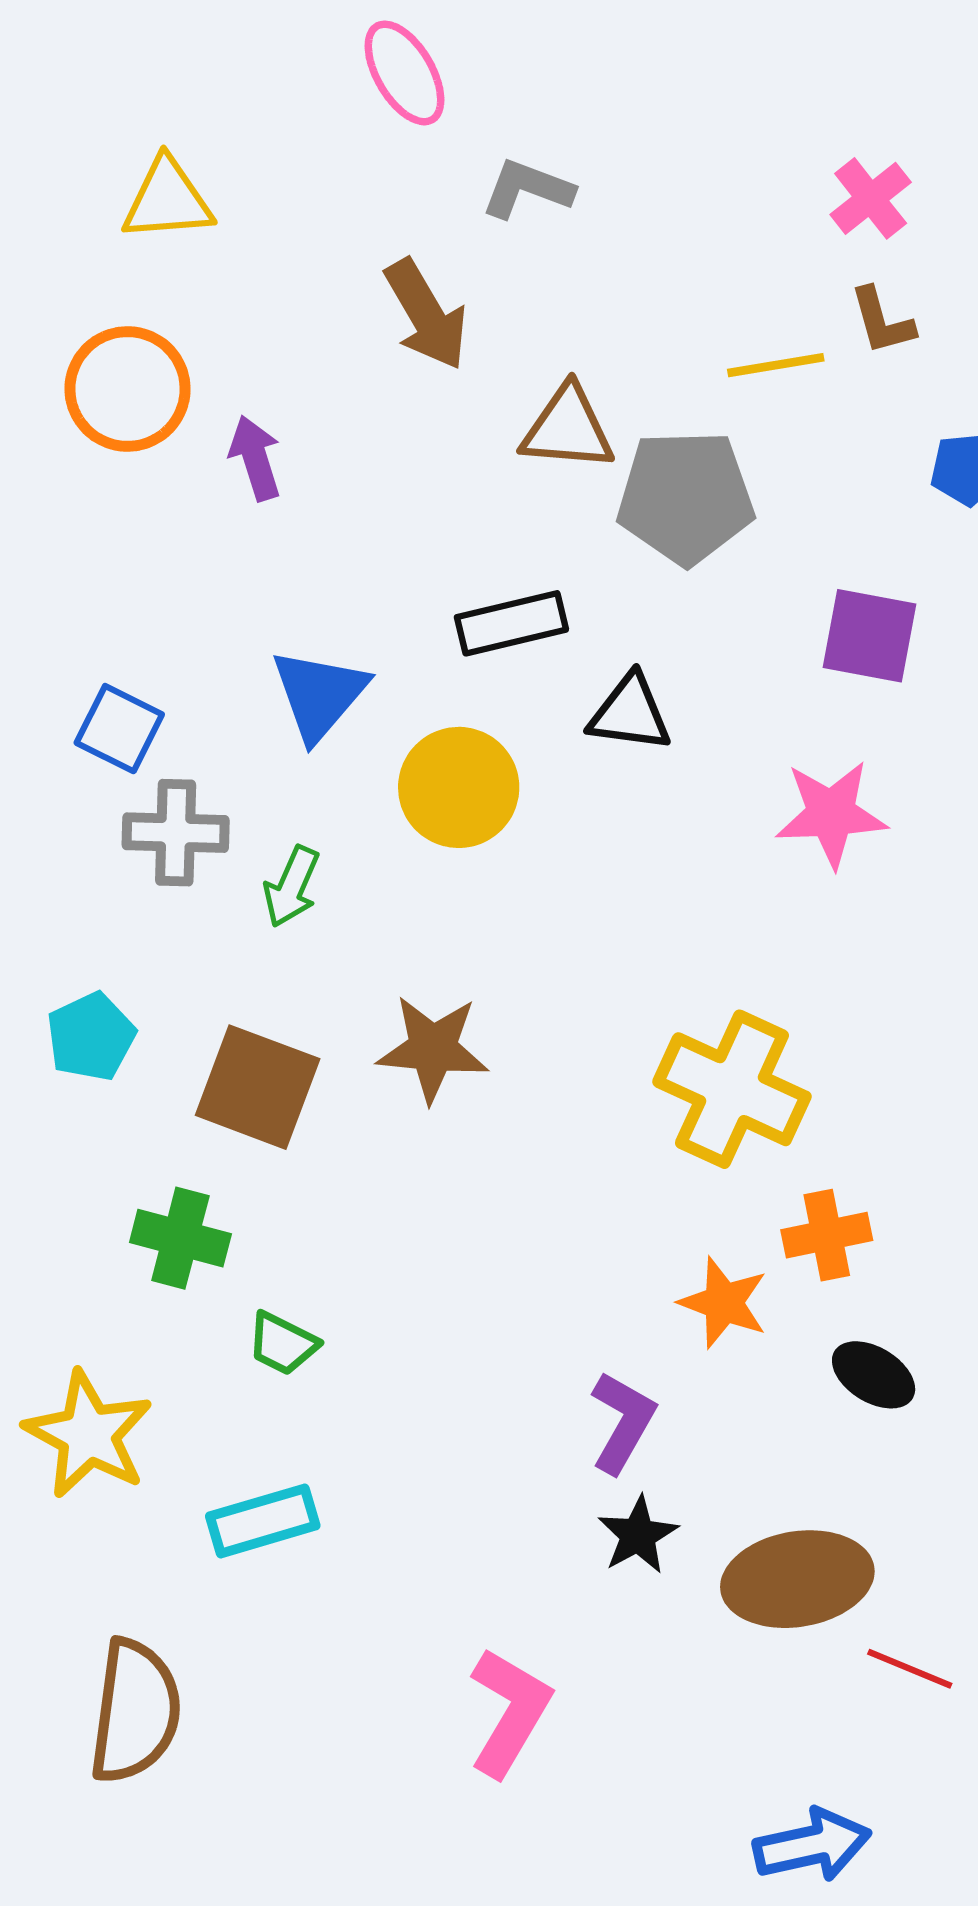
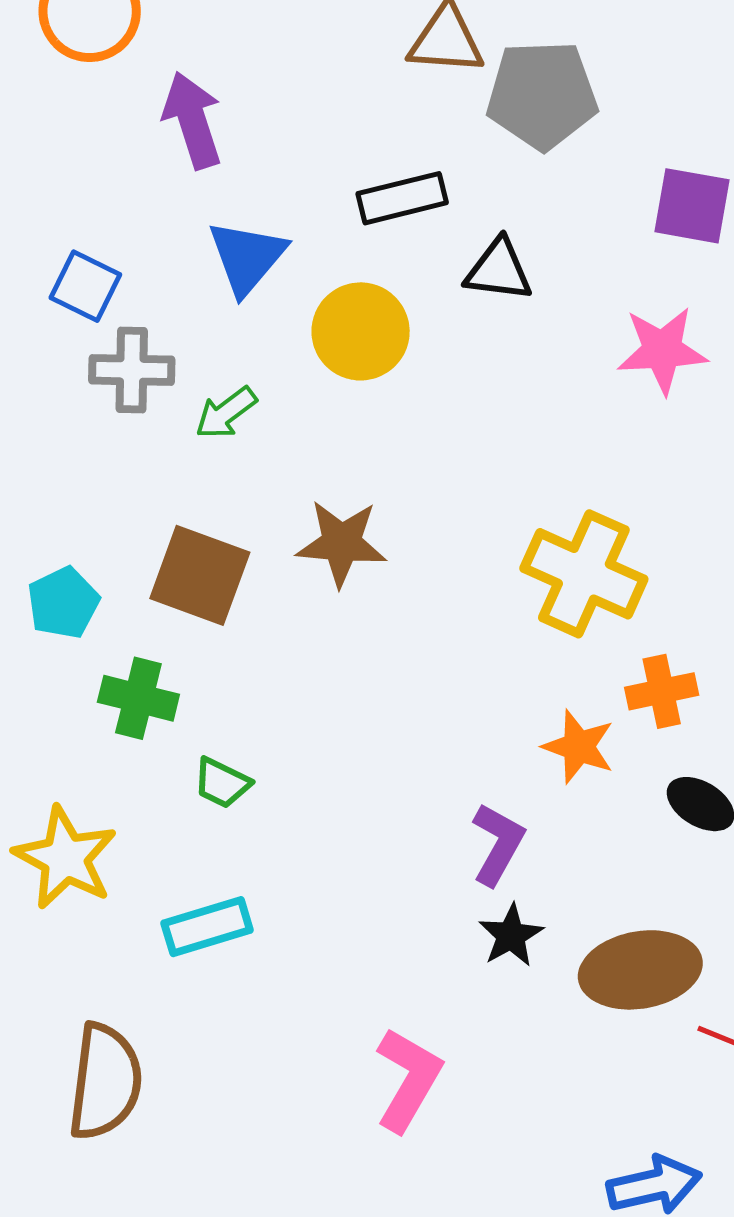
purple arrow: (255, 458) -> (193, 120), moved, size x1.4
green arrow: (292, 887) -> (226, 413), turned 30
cyan pentagon: (91, 1037) -> (63, 603), moved

